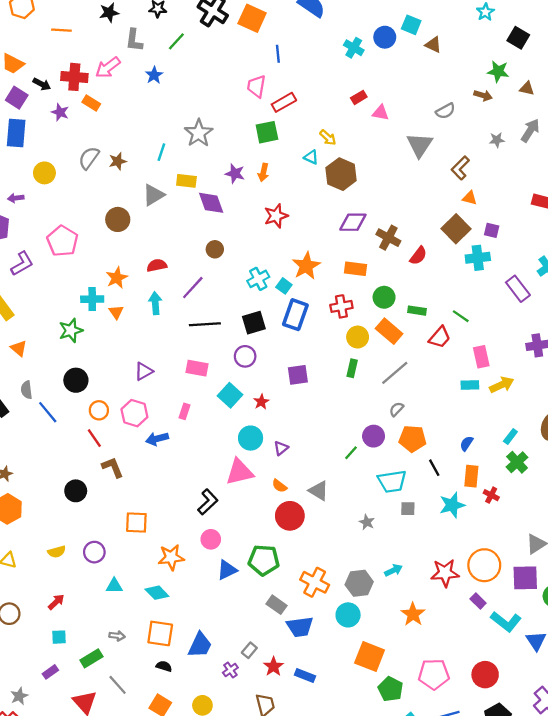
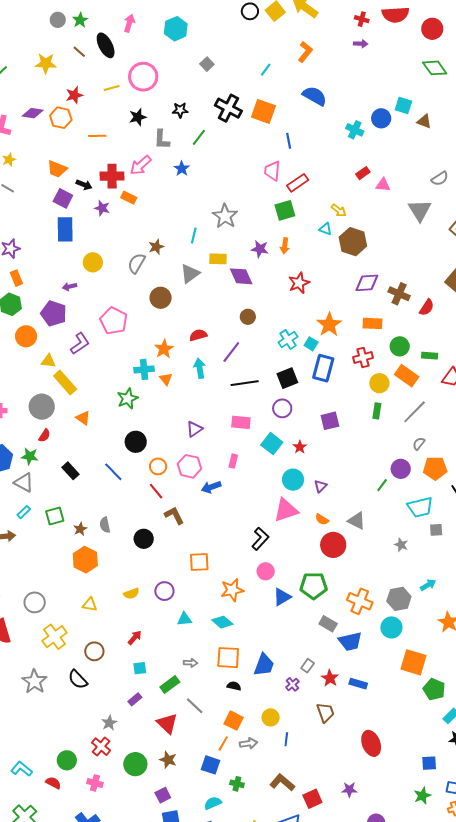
gray semicircle: (89, 158) -> (137, 263), moved
gray semicircle: (27, 390) -> (105, 525), moved

